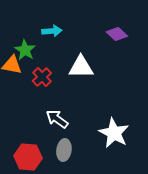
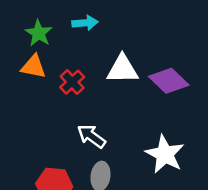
purple diamond: (117, 34) -> (169, 81), moved, size x1.4
green star: (25, 50) -> (39, 33), moved

